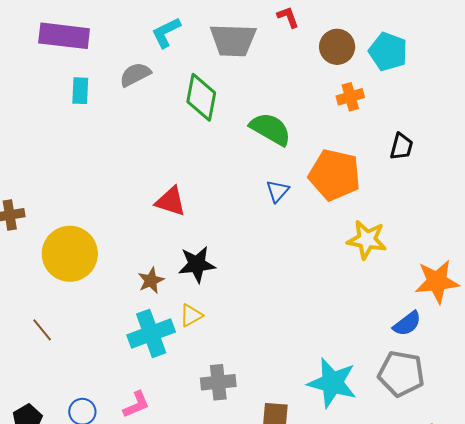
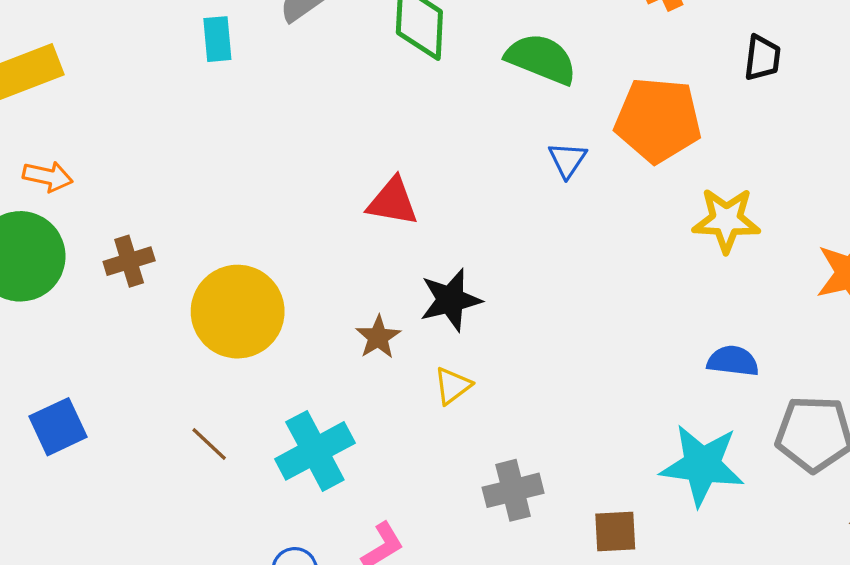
blue semicircle: (407, 324) -> (733, 361), moved, turned -128
cyan cross: (151, 333) -> (315, 451), moved

